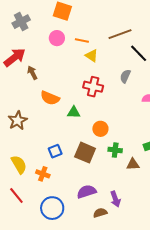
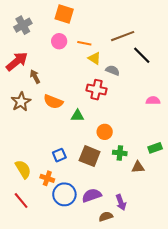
gray semicircle: (125, 76) -> (113, 70), moved, turned 88
brown star: (18, 120) -> (21, 102), moved
blue circle: (52, 208) -> (64, 194), moved

